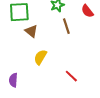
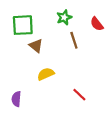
yellow semicircle: (40, 57) -> (46, 74), turned 35

